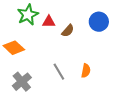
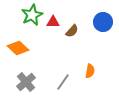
gray line: (59, 72) -> (63, 82), moved, turned 66

